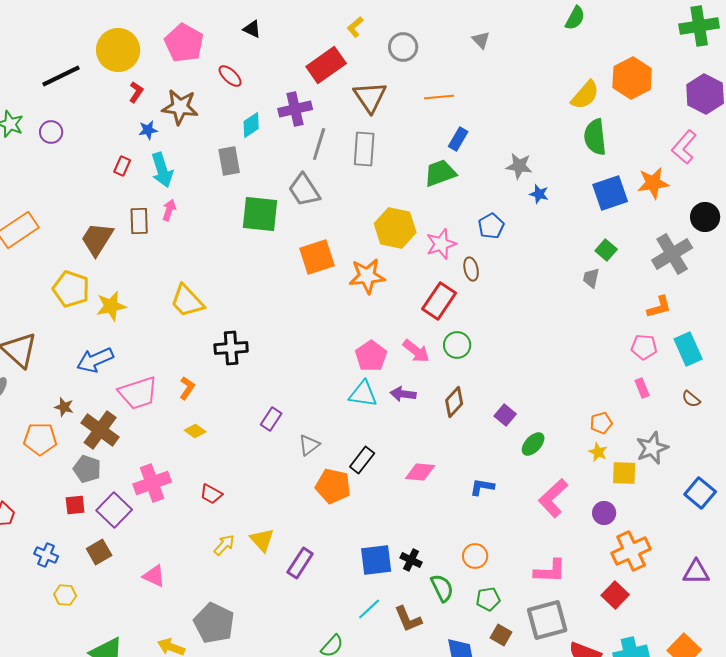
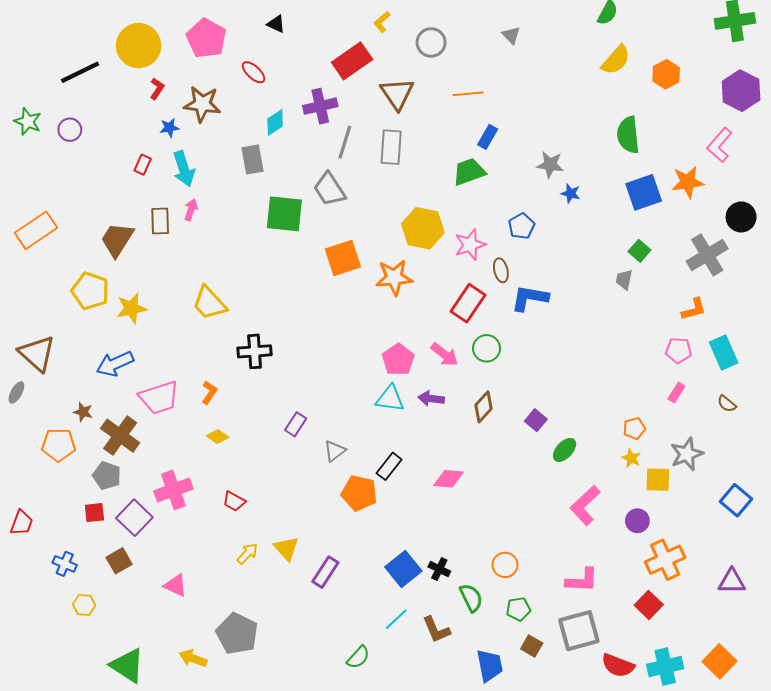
orange hexagon: (632, 78) -> (666, 74), size x0.7
yellow semicircle: (585, 95) -> (616, 60), moved
pink rectangle: (642, 388) -> (676, 392), turned 54
blue L-shape: (482, 487) -> (530, 298), moved, size x1.5
blue square: (376, 560) -> (403, 569), turned -32

